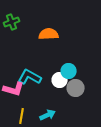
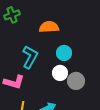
cyan circle: (69, 71) -> (64, 53), moved
cyan L-shape: (30, 77) -> (30, 57), moved, turned 90

